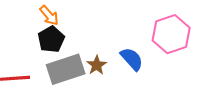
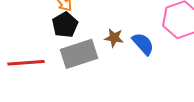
brown star: (97, 65) -> (114, 38), moved, turned -30

